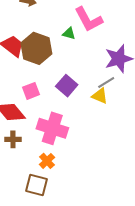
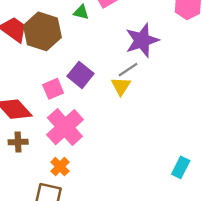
pink square: (31, 91) -> (53, 89), moved
yellow triangle: (100, 96) -> (121, 86), turned 42
pink cross: (52, 128) -> (65, 127), turned 32

